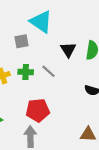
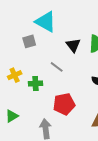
green cross: (26, 72) -> (35, 84), moved
red pentagon: (38, 110) -> (64, 104), moved

